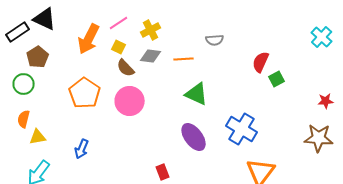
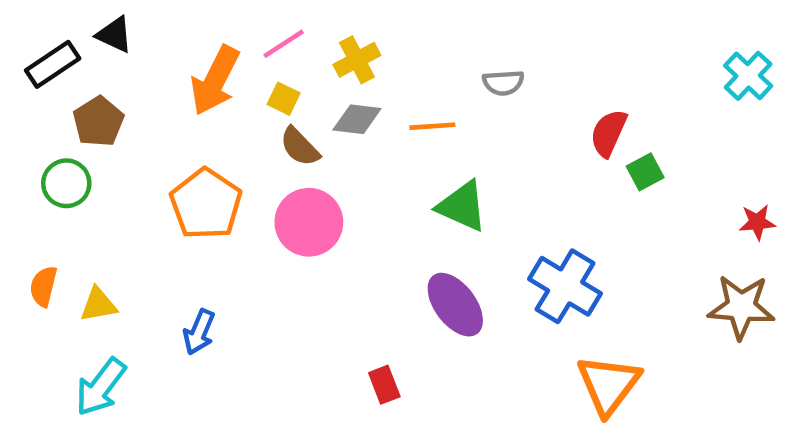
black triangle: (45, 19) -> (114, 35), size x0.7
orange semicircle: (24, 119) -> (43, 286), moved

